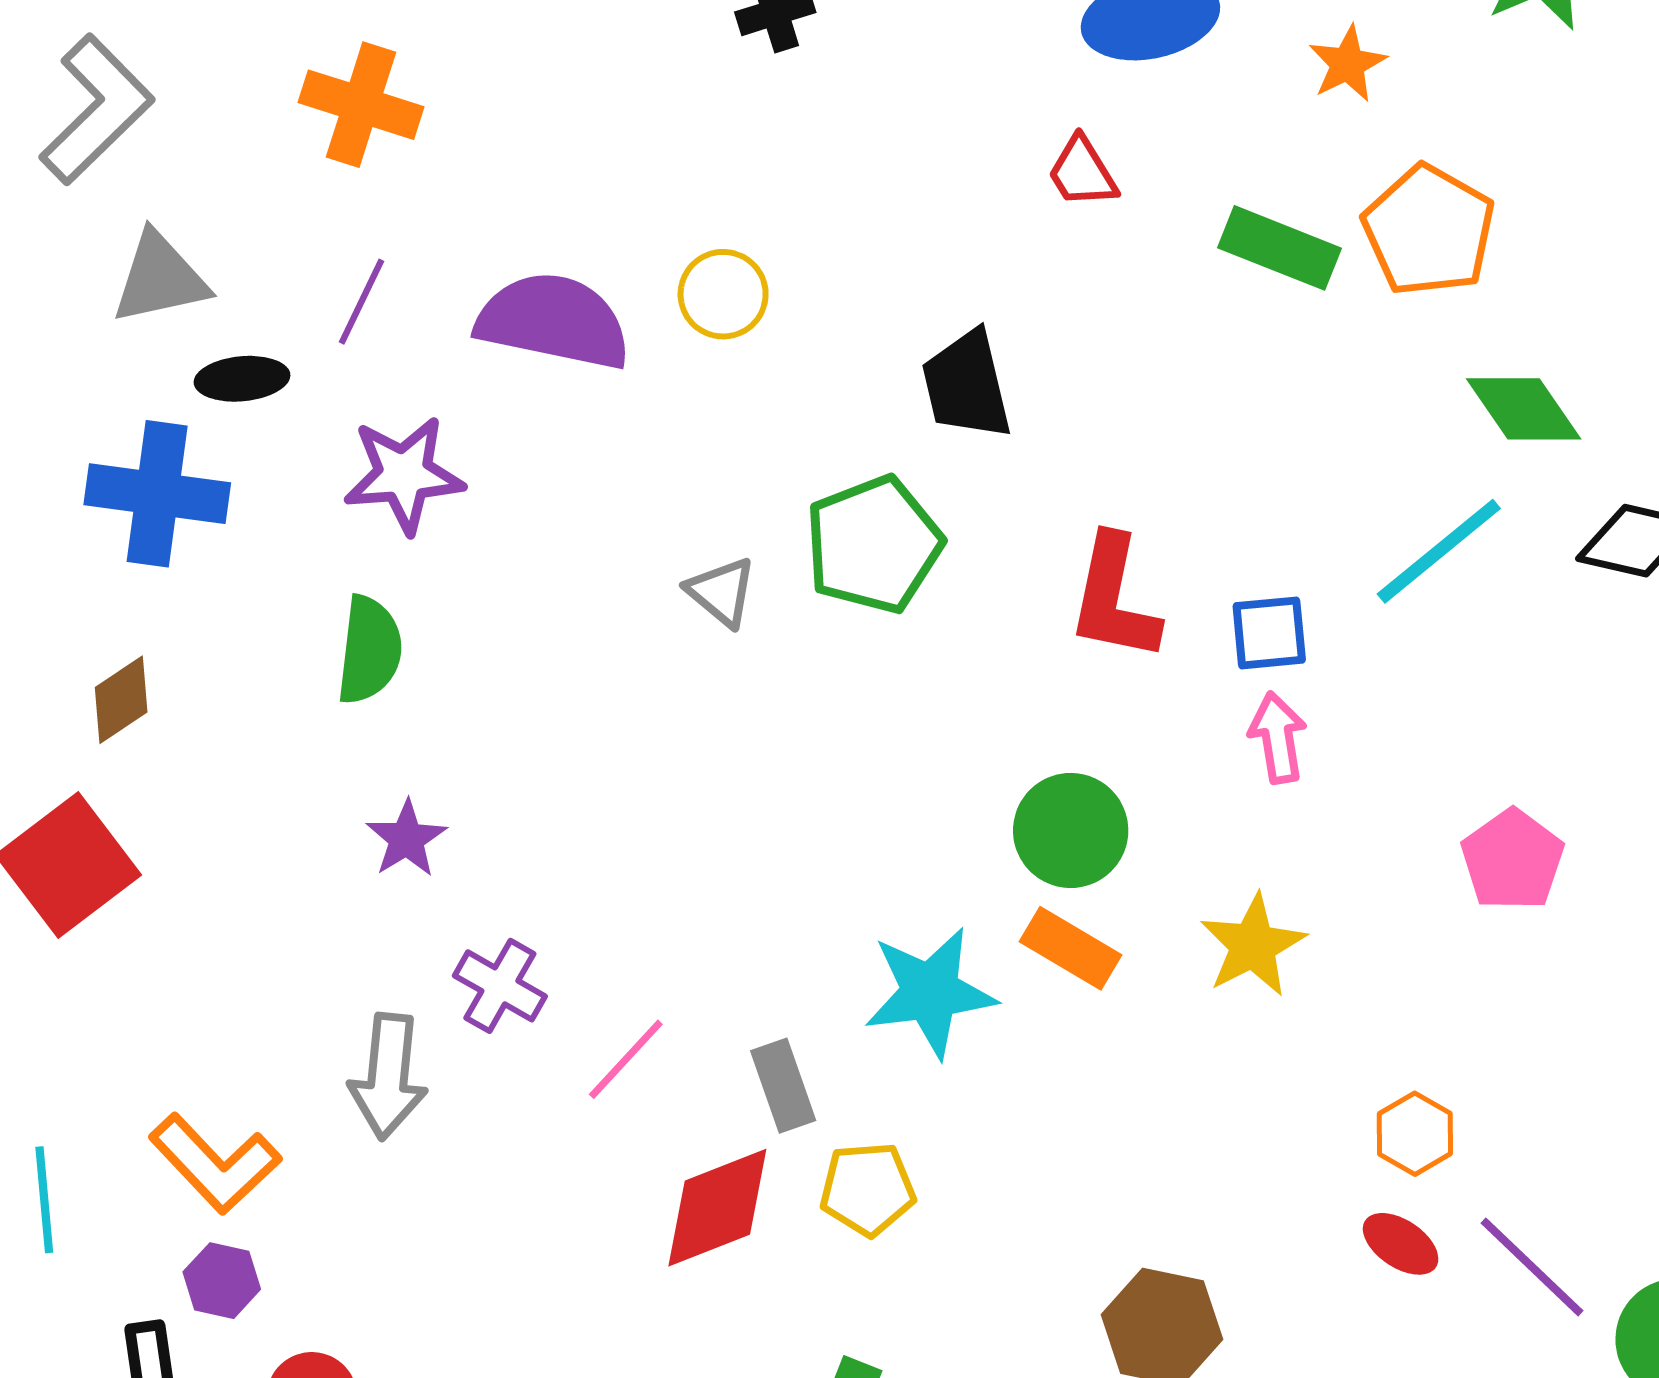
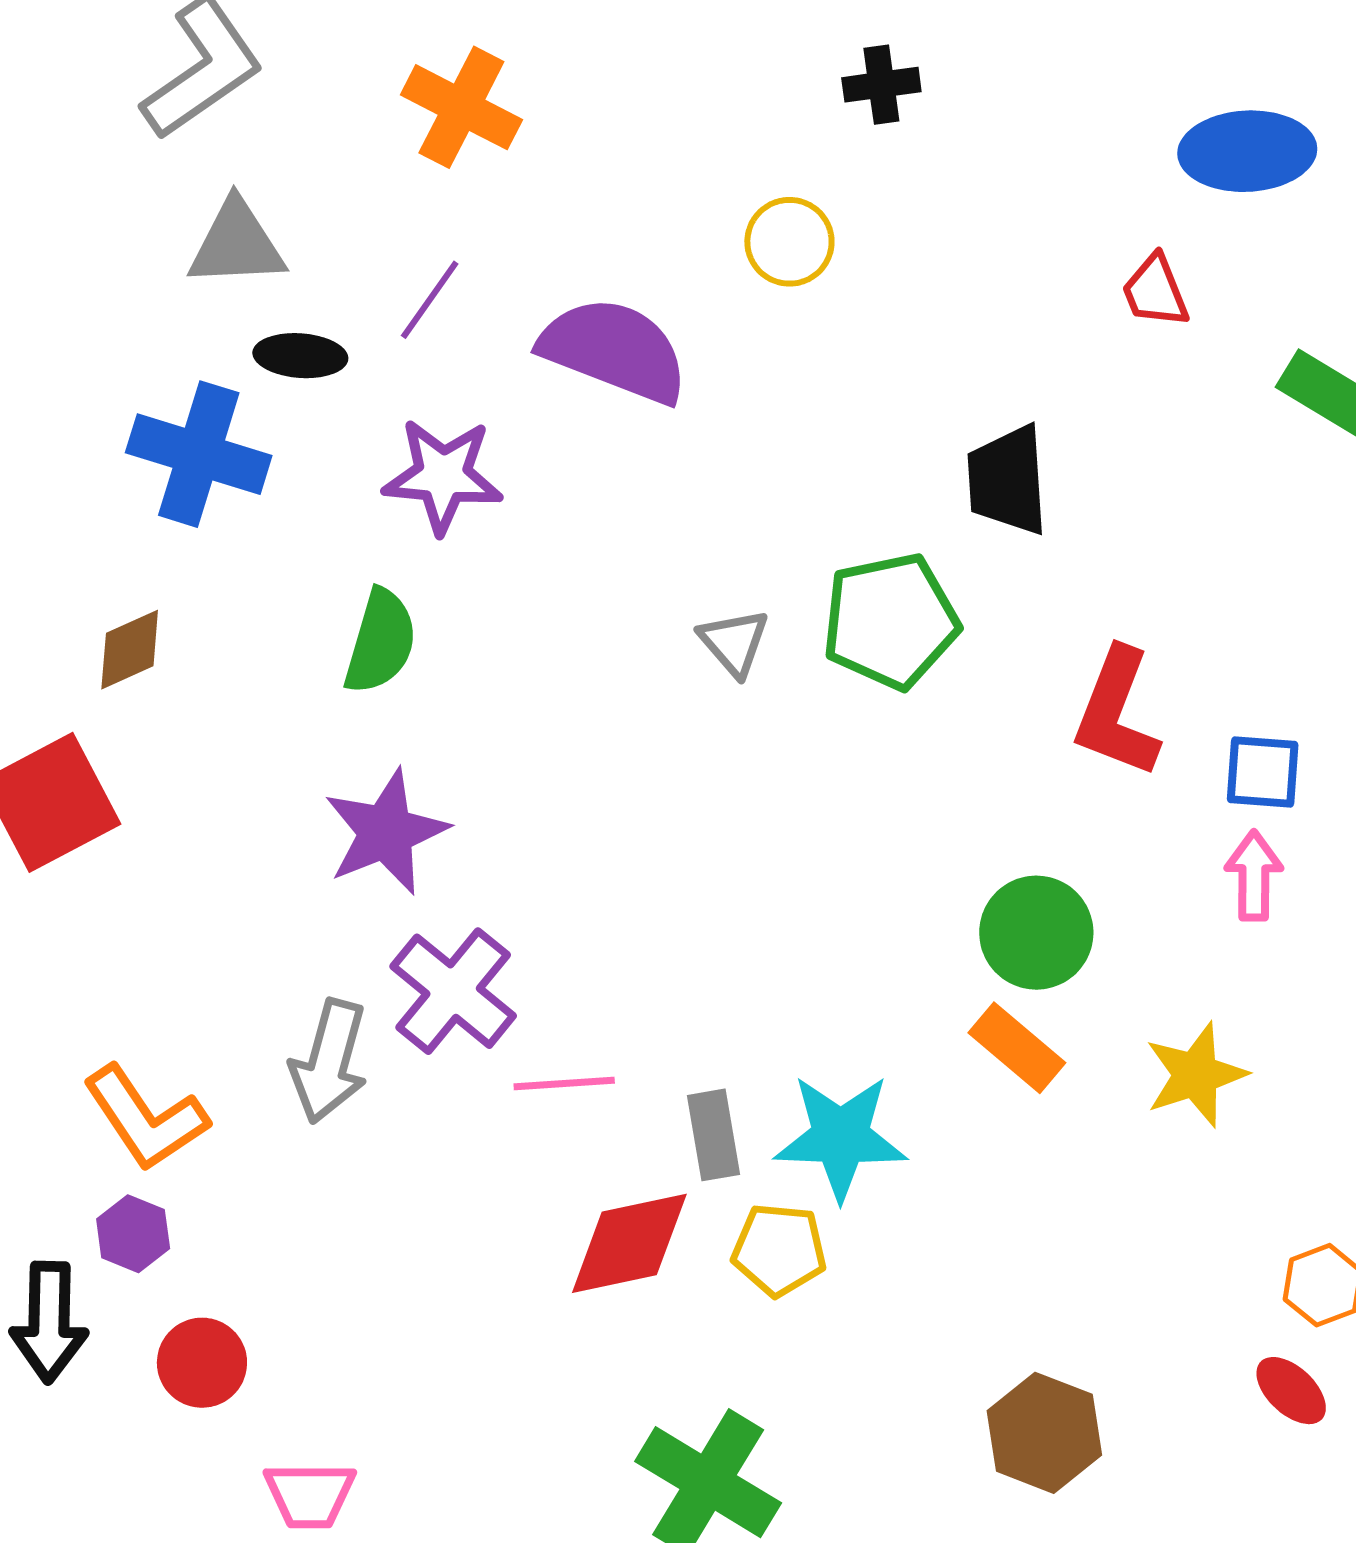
yellow circle: (723, 294) -> (789, 242), moved
purple star: (407, 839) -> (386, 832), size x1.6
purple cross: (500, 986) -> (453, 991), size x1.4
cyan star: (930, 992) -> (841, 1137), moved
pink line: (626, 1059) -> (564, 1083), turned 34

